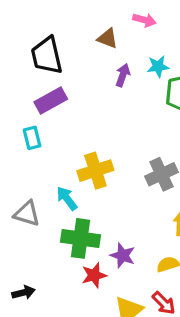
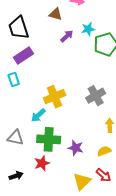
purple arrow: (123, 75) -> (67, 36), turned 32
cyan arrow: (67, 198) -> (38, 115), turned -91
gray triangle: (27, 214) -> (15, 138), moved
red star: (94, 275) -> (42, 163), moved

